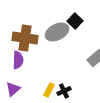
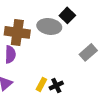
gray ellipse: (57, 32) -> (49, 26), turned 35

